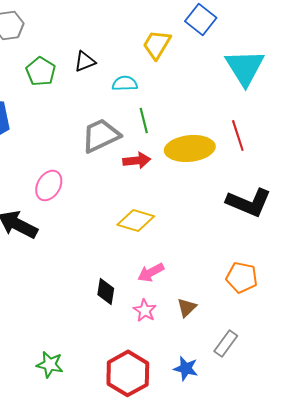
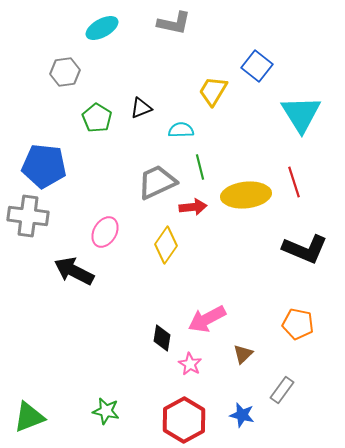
yellow diamond: (136, 220) -> (166, 245), moved, turned -72
pink arrow: (151, 272) -> (207, 319), size x1.4
pink star: (145, 310) -> (190, 364), moved

